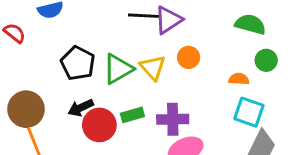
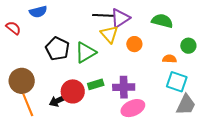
green semicircle: (250, 24) -> (162, 21), moved
yellow triangle: (153, 67) -> (109, 34), moved
black arrow: (81, 108) -> (58, 101), moved

